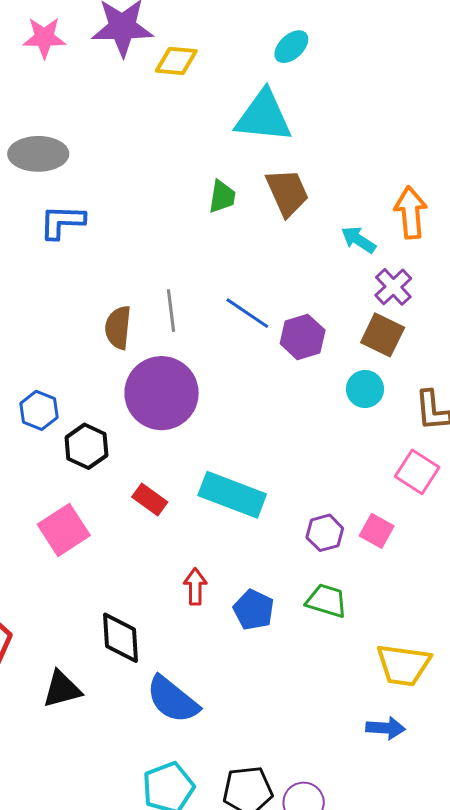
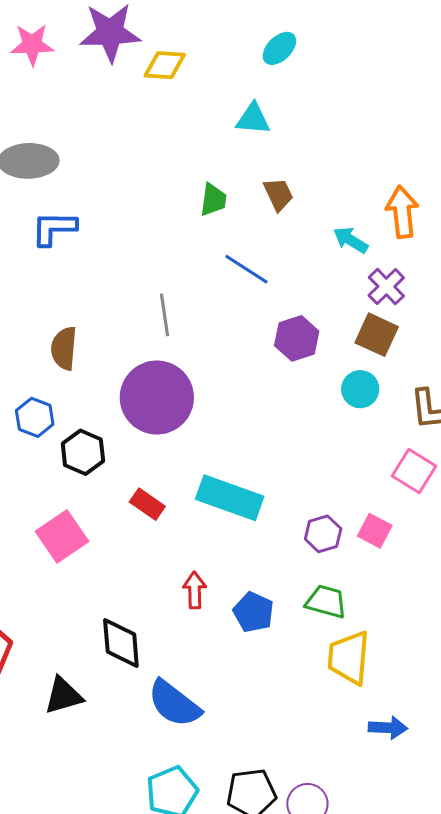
cyan triangle: (263, 116) -> (253, 119), size x0.6
brown trapezoid: (287, 192) -> (278, 194), size x0.7
blue line: (247, 313) -> (246, 269), moved
brown semicircle: (118, 327) -> (64, 348), moved
yellow trapezoid: (403, 665) -> (349, 658), moved, turned 88

